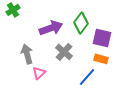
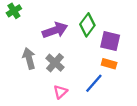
gray cross: (64, 52) -> (55, 63), moved
pink triangle: (39, 73) -> (60, 92), moved

